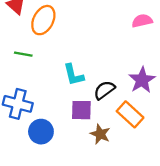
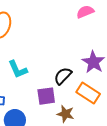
cyan L-shape: (74, 75) -> (18, 69), moved

